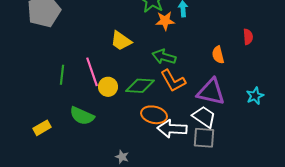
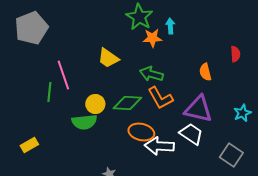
pink line: (92, 72) -> (63, 75), moved
green semicircle: (82, 116) -> (84, 122), moved, turned -30
gray square: (204, 138) -> (231, 155), moved, turned 30

